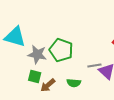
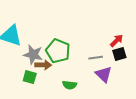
gray line: (94, 66) -> (96, 58), moved
brown arrow: (48, 85) -> (43, 65), moved, turned -140

